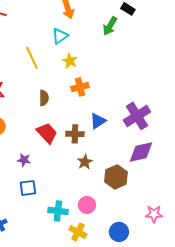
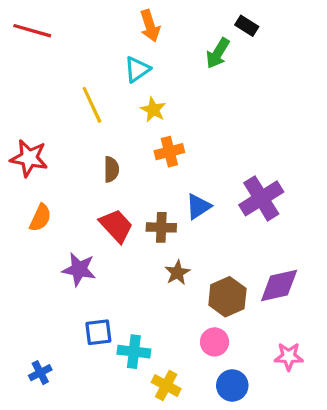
purple diamond: (141, 152) -> (279, 285), moved
purple star: (24, 160) -> (79, 269), size x1.5
blue square: (28, 188) -> (98, 332), moved
pink circle: (87, 205) -> (215, 342), moved

